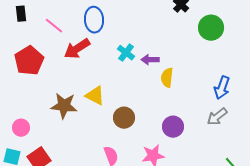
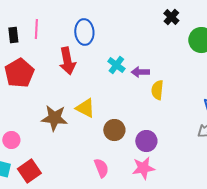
black rectangle: (21, 14) -> (13, 35), moved
pink line: (54, 26) -> (36, 29), moved, turned 54
red arrow: (77, 49) -> (67, 61), turned -68
purple circle: (173, 127) -> (146, 141), moved

